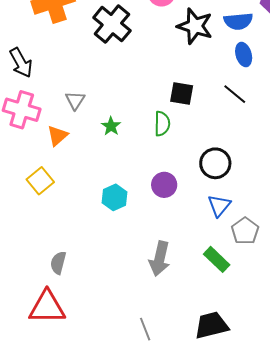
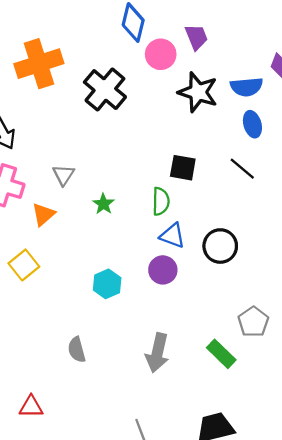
blue triangle: (219, 206) -> (172, 236), moved, turned -50
gray semicircle: (58, 263) -> (77, 350), moved, turned -30
red triangle: (47, 307) -> (31, 407), size x0.6

